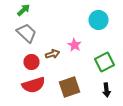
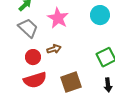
pink star: (74, 45) -> (58, 18), moved, size x1.5

